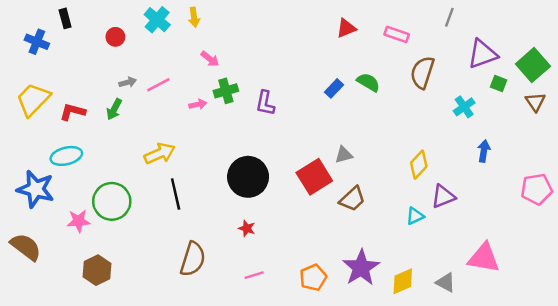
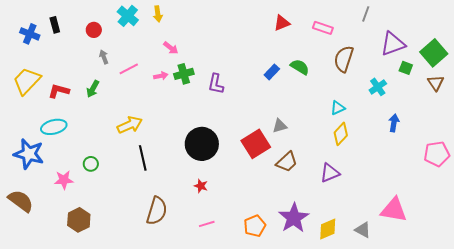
black rectangle: (65, 18) -> (55, 25), moved
gray arrow: (128, 82) -> (104, 57), moved, turned -96
pink arrow: (198, 104) -> (161, 76), moved
purple triangle: (443, 196) -> (330, 173), moved
green circle: (112, 201) -> (91, 164), size x0.5
cyan triangle: (415, 216) -> (338, 108), moved

